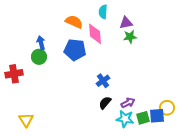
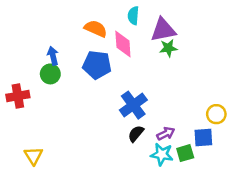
purple triangle: (126, 23) -> (163, 30), size x1.5
blue cross: (103, 81) -> (133, 105), size x1.5
yellow circle: (167, 108) -> (216, 114), moved
blue square: (157, 116) -> (203, 137), moved

